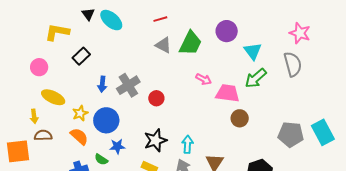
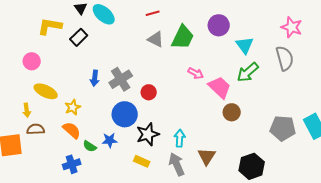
black rectangle: (81, 56) -> (79, 37), moved
pink trapezoid: (228, 93) -> (220, 87), turned 35
blue circle: (106, 120) -> (125, 114), moved
green semicircle: (101, 159) -> (90, 146), moved

